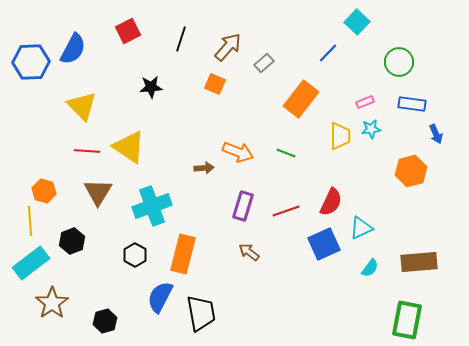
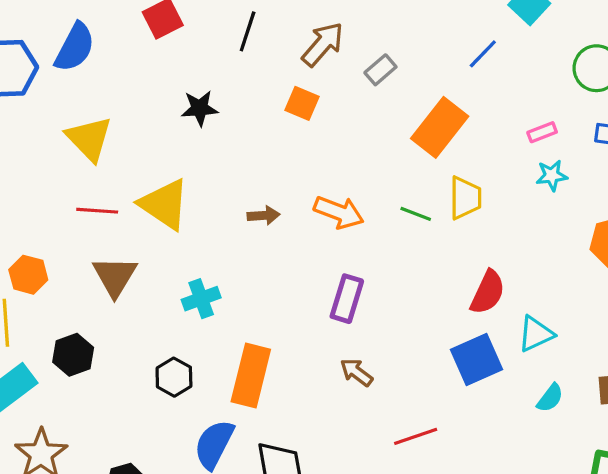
yellow trapezoid: (340, 136) -> (465, 198), moved
brown arrow: (204, 168) -> (264, 215), moved
cyan cross: (152, 206) -> (201, 299), size x0.6
red line: (286, 211) -> (416, 436), moved

